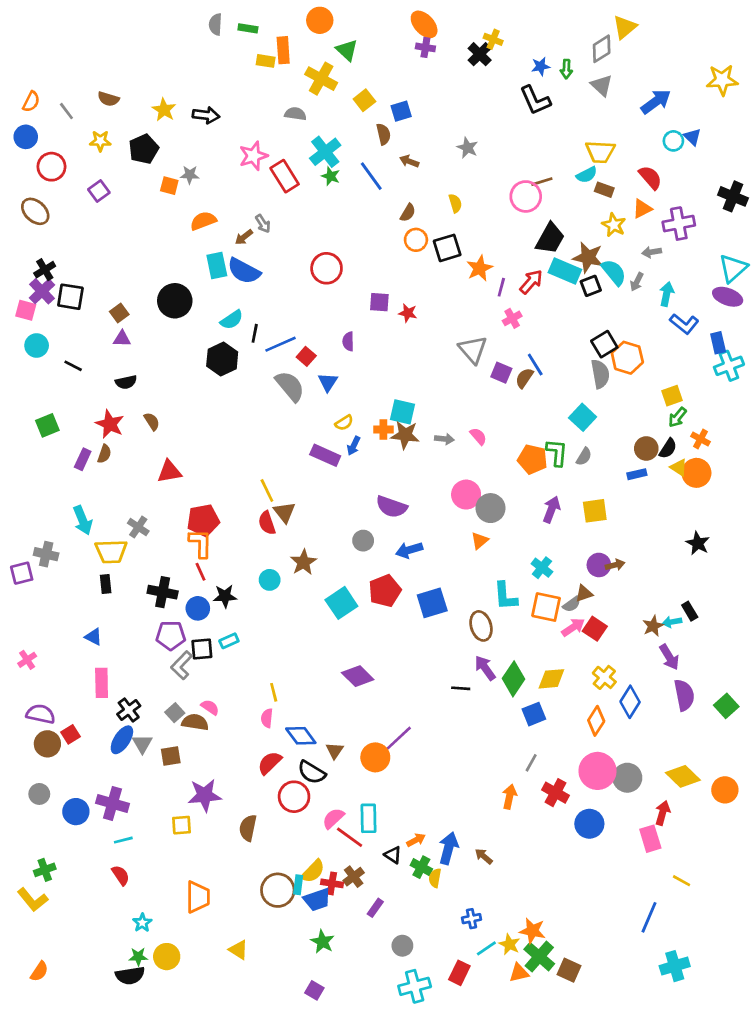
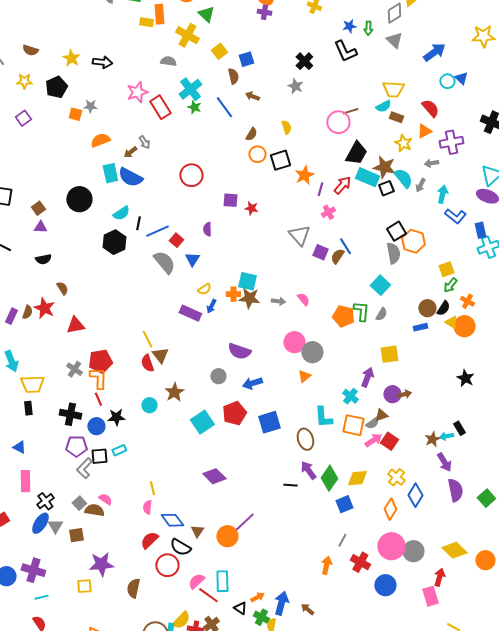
black cross: (480, 54) -> (304, 61), moved
red star: (110, 424) -> (44, 308), moved
purple arrow: (551, 509) -> (367, 377), moved
gray cross: (138, 527) -> (74, 369), moved

